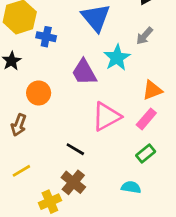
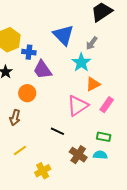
gray arrow: (145, 36) -> (92, 43), moved
purple trapezoid: (84, 72) -> (42, 70), moved
orange triangle: (152, 90) -> (93, 84), moved
green rectangle: (146, 153) -> (104, 137), moved, turned 56
brown cross: (73, 182) -> (78, 155), moved

